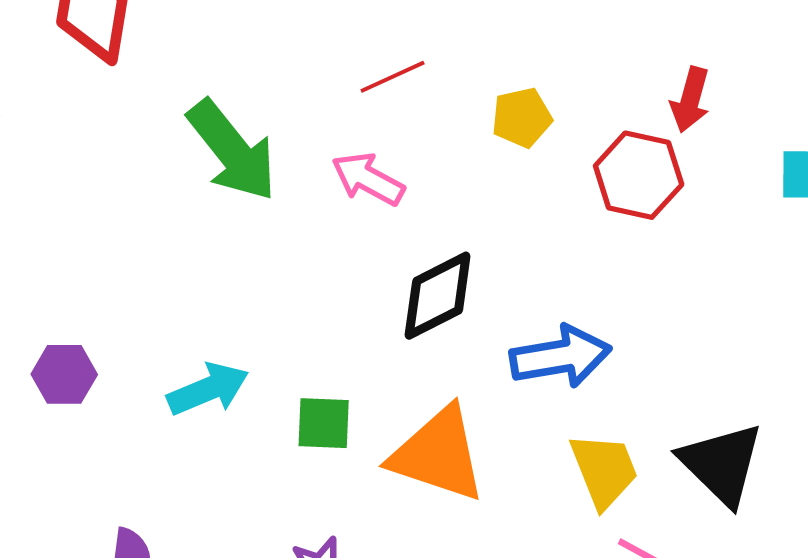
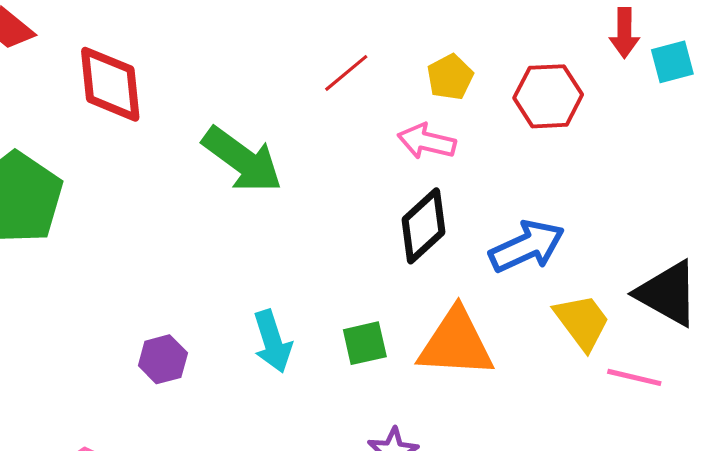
red arrow: (690, 100) -> (624, 33), moved
pink arrow: (368, 179) -> (427, 141), moved
cyan arrow: (208, 389) -> (272, 341), turned 110

